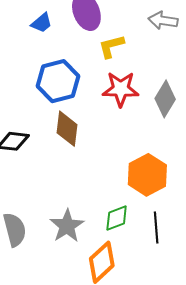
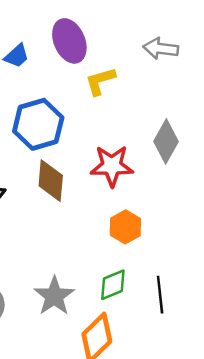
red star: (121, 89) -> (112, 166), moved
orange hexagon: (147, 175) -> (125, 227), moved, size x0.7

